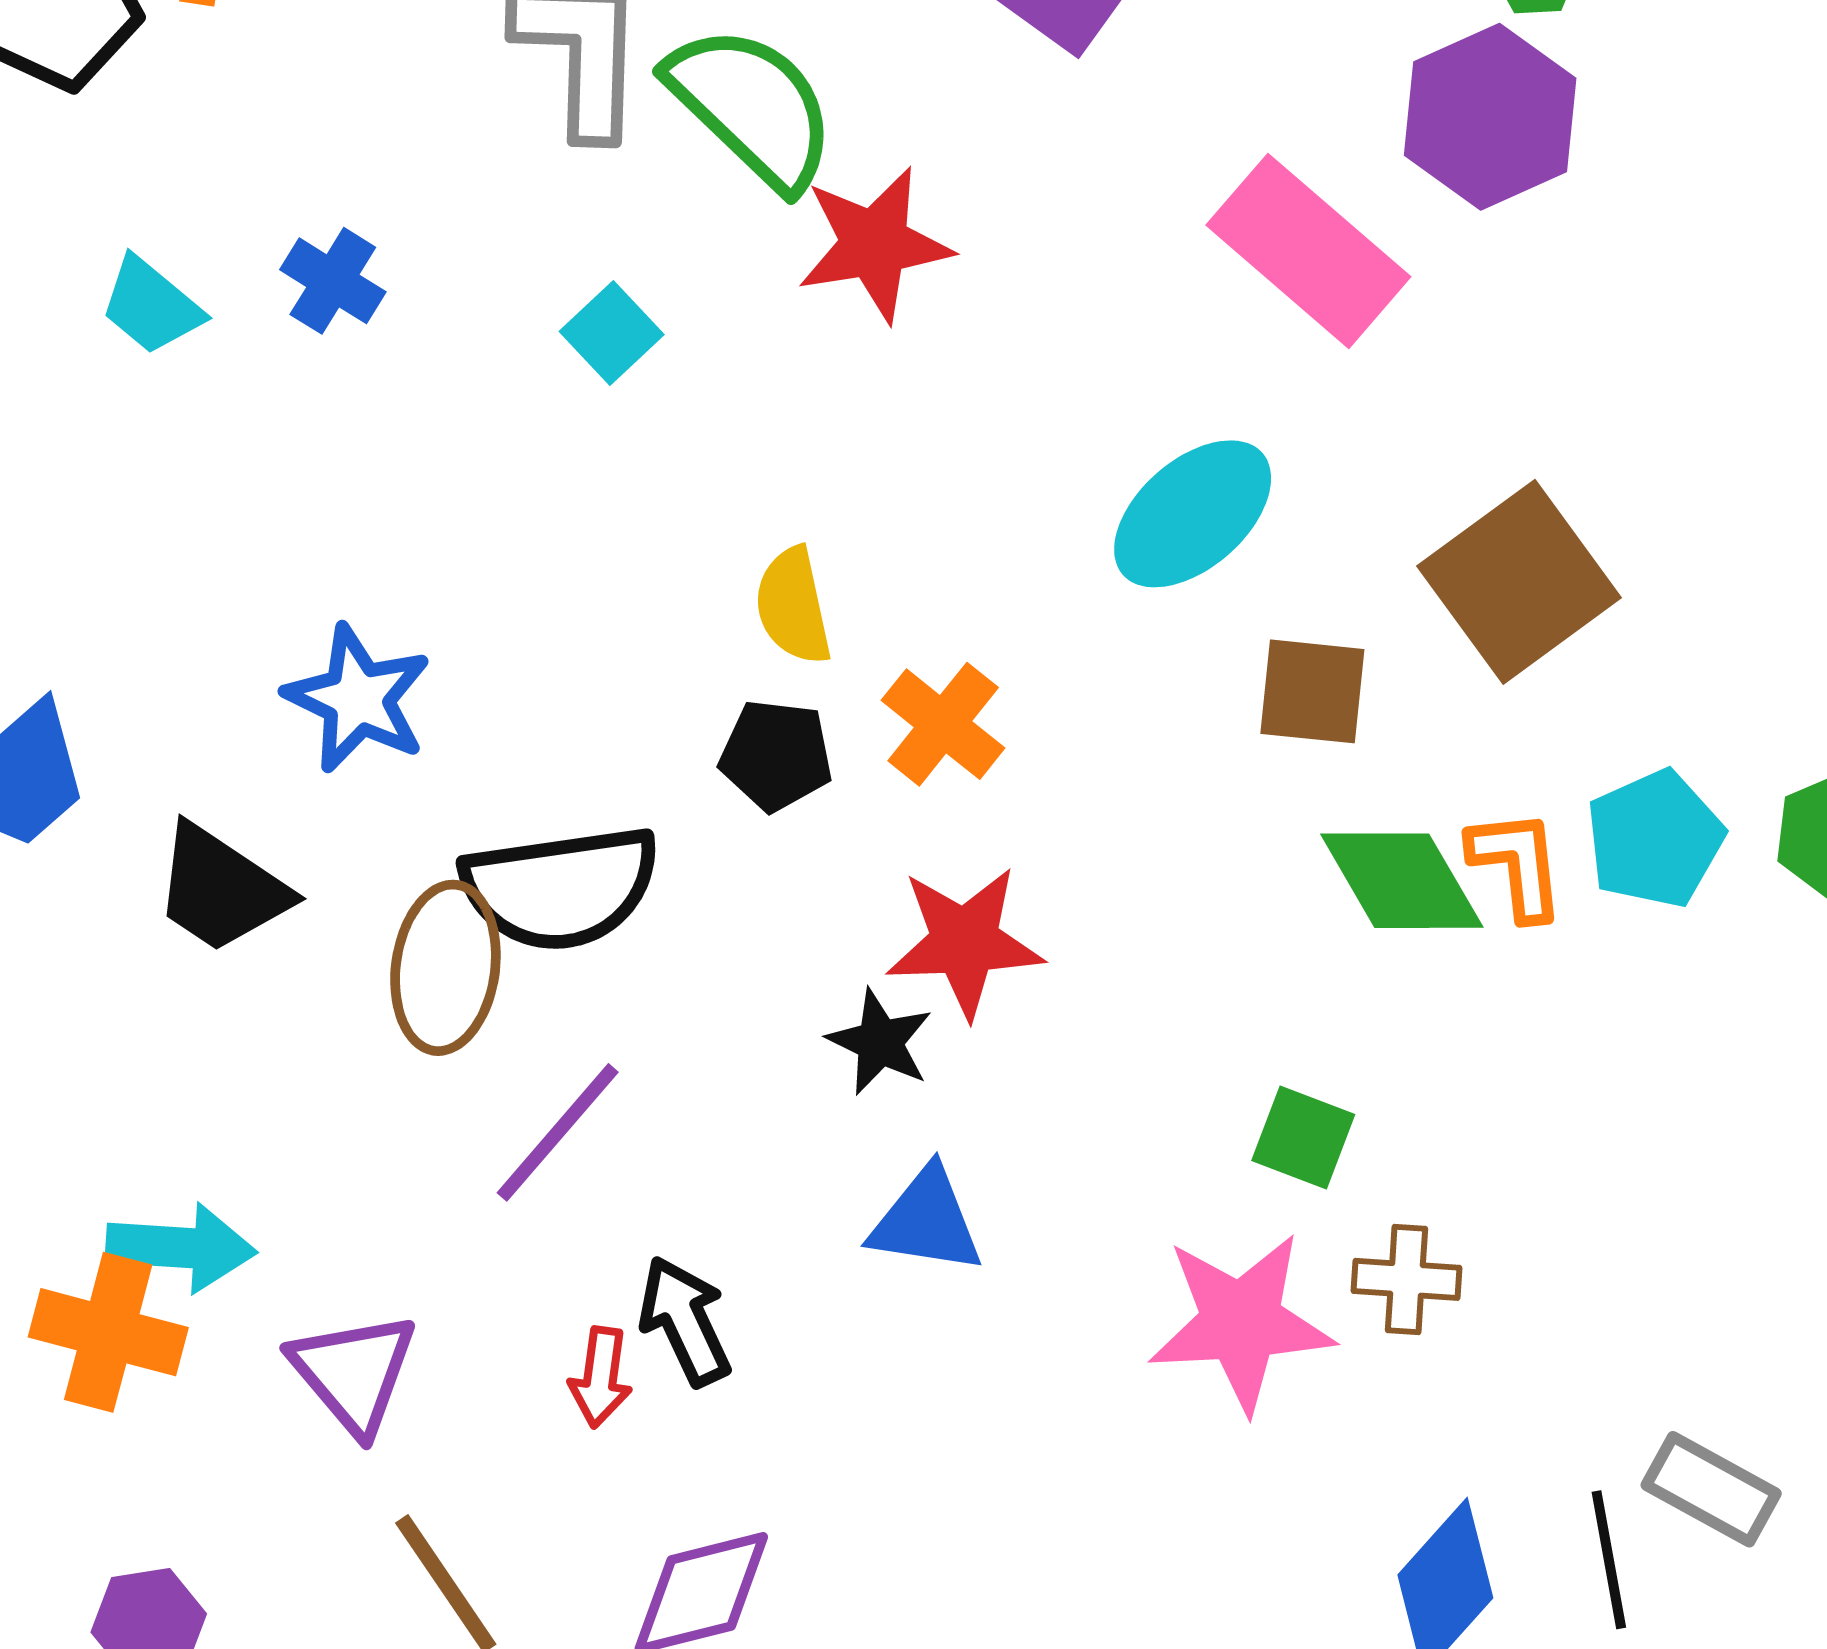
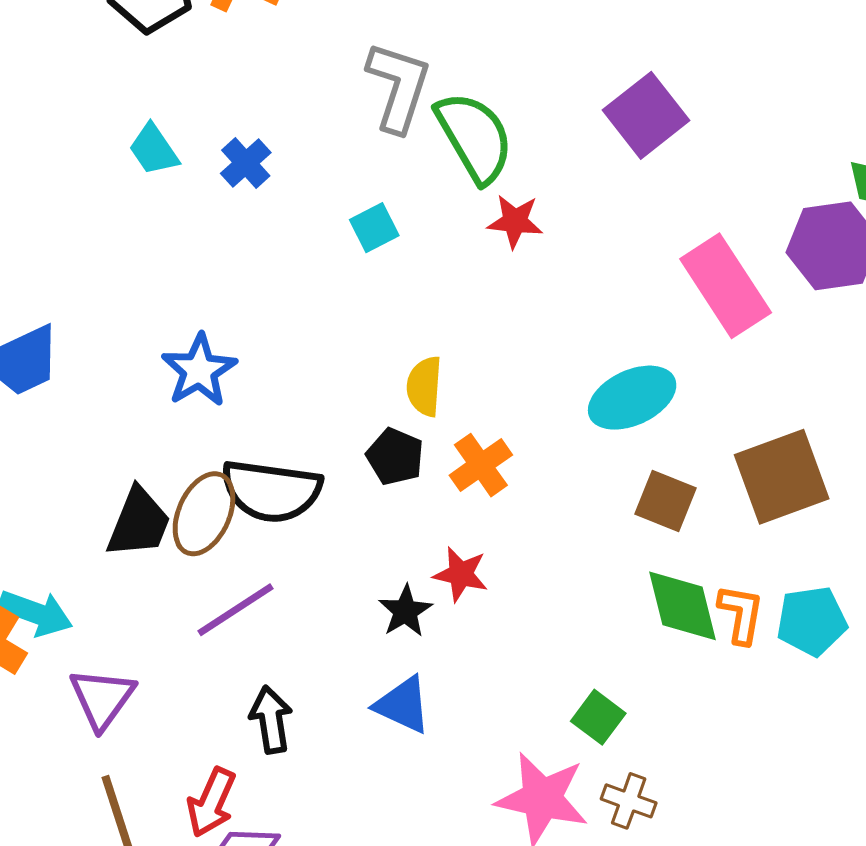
red star: (874, 244) -> (515, 221), size x0.7
black trapezoid: (221, 889) -> (139, 523), moved, turned -118
red star: (965, 942) -> (461, 574), size x0.7
red arrow: (600, 1377) -> (211, 802), moved, size x1.4

